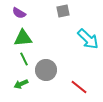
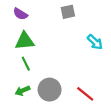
cyan arrow: (88, 39) -> (95, 42), size x0.7
gray circle: (46, 70) -> (50, 90), moved

